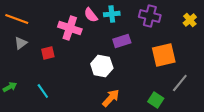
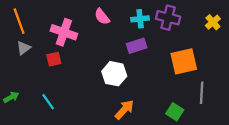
cyan cross: (112, 14) -> (140, 19), moved
orange line: (17, 19) -> (19, 21), turned 50
pink cross: (70, 28) -> (64, 32), moved
gray line: (180, 83) -> (202, 93), turned -36

